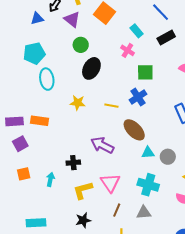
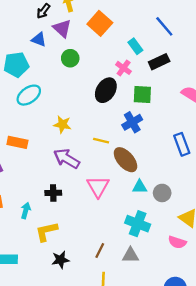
blue triangle: (37, 18) -> (39, 39), moved, turned 32
black rectangle: (166, 37) -> (159, 62), moved
black ellipse: (91, 68) -> (106, 90), moved
cyan ellipse: (47, 79) -> (29, 95), turned 60
yellow line: (111, 106) -> (101, 141), moved
purple arrow: (102, 145) -> (67, 159), moved
pink triangle: (110, 183) -> (98, 187), moved
yellow L-shape: (83, 190) -> (46, 232), moved

